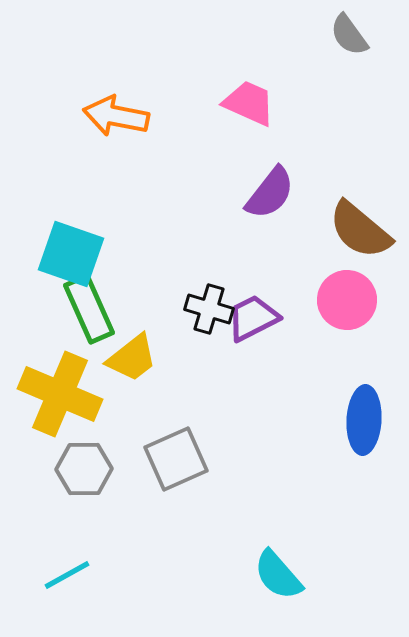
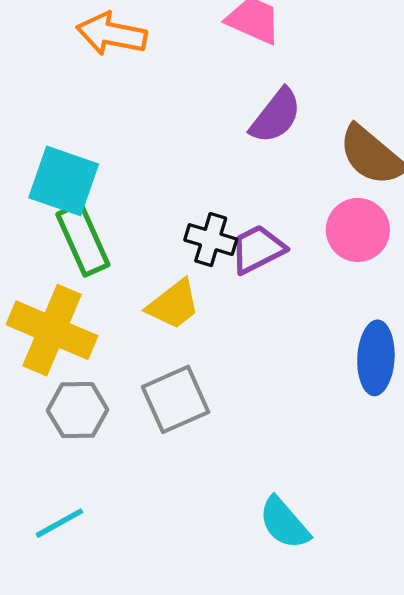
yellow trapezoid: (132, 358) -> (173, 305), moved

